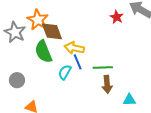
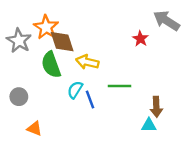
red star: (117, 17) -> (140, 39), moved
blue line: (78, 62) -> (90, 99), moved
brown arrow: (107, 84) -> (156, 107), moved

